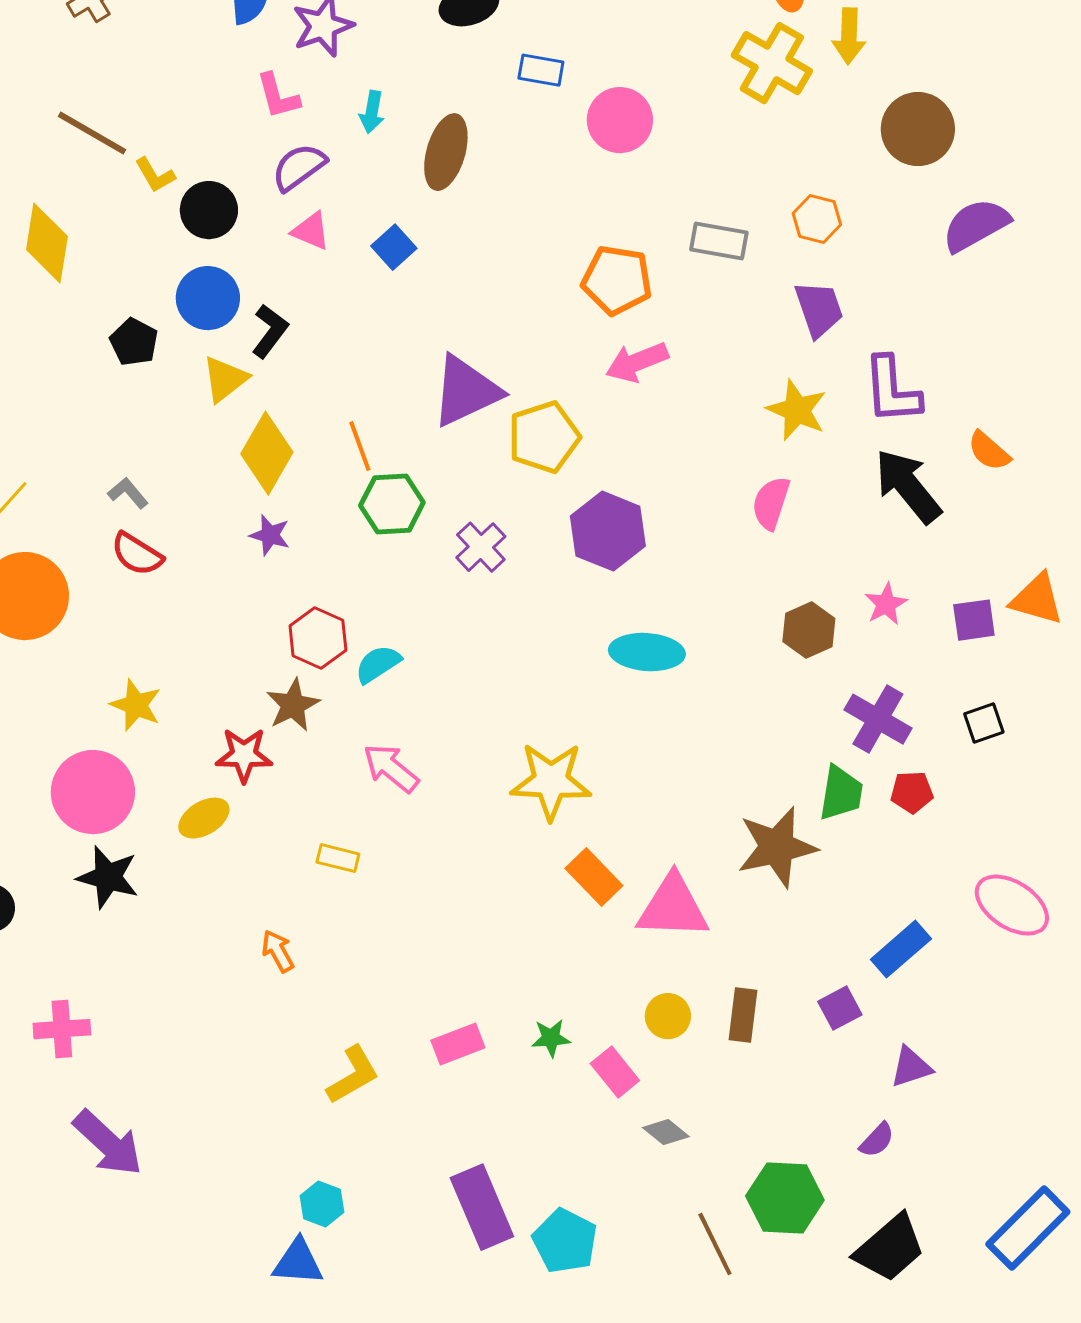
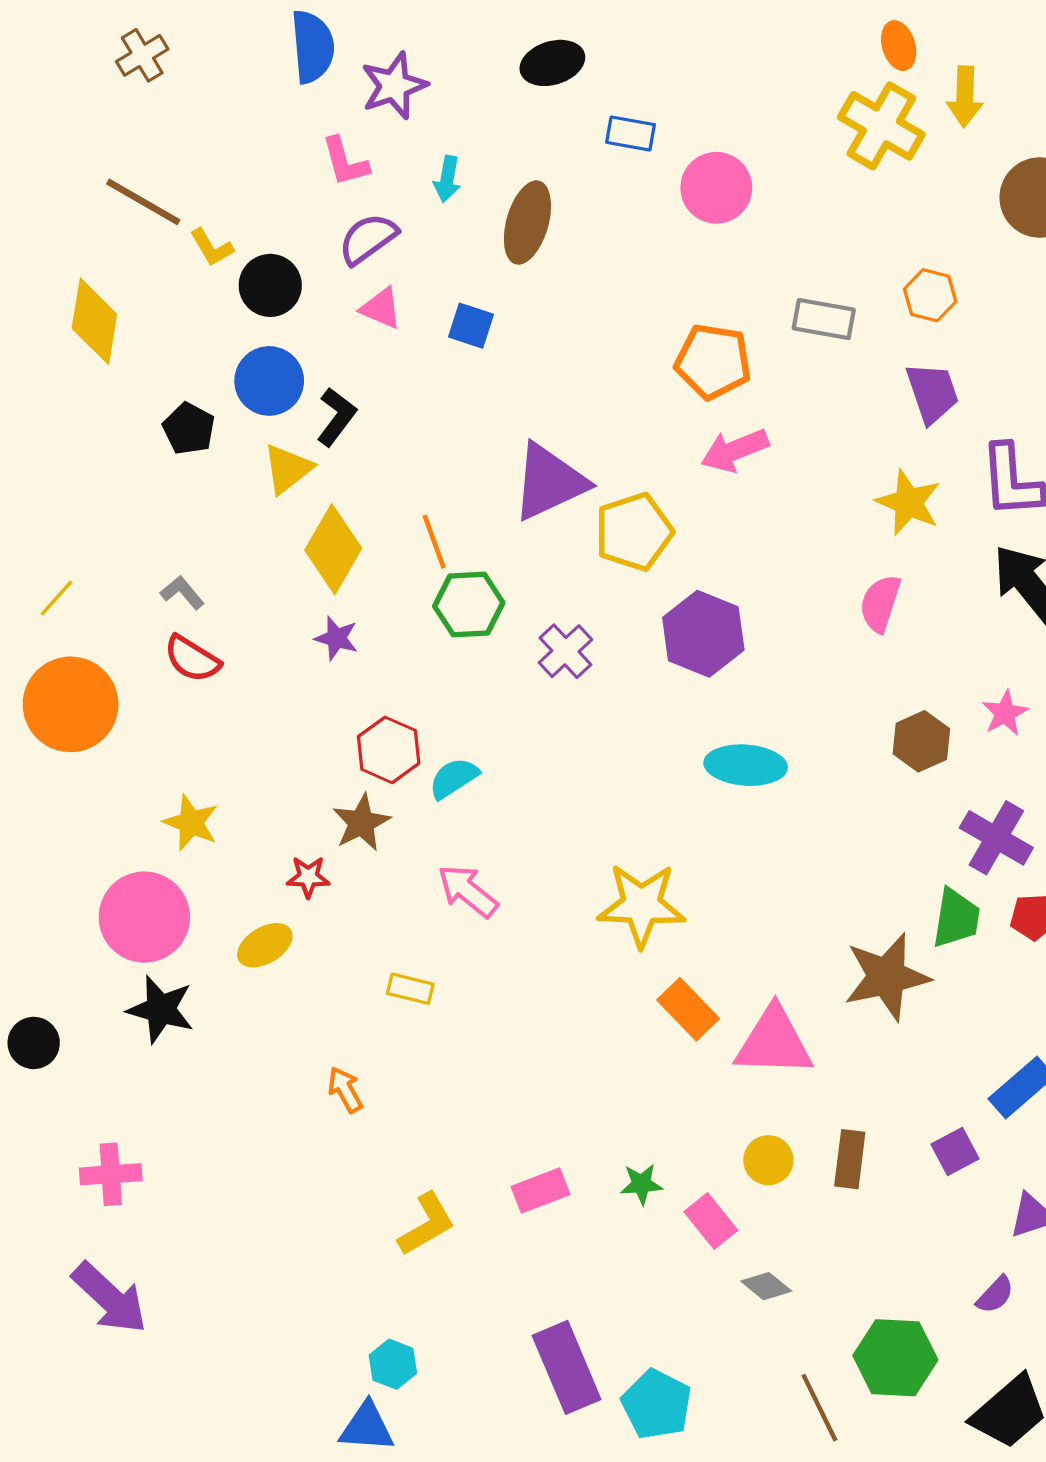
blue square: (394, 247) -> (471, 326), turned -30
red star: (244, 755) -> (308, 877), size x0.7
purple arrow: (108, 1143) -> (110, 1298), moved

